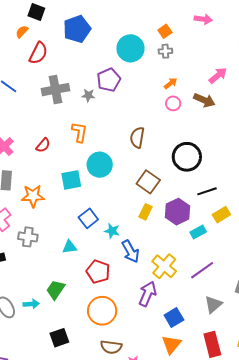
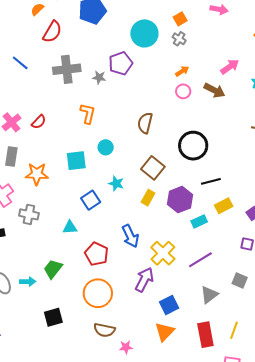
gray cross: (165, 51) -> (179, 39), turned 32
red semicircle: (43, 145) -> (39, 122), moved
cyan circle: (100, 165) -> (106, 147), size x0.6
cyan star: (112, 231) -> (116, 183), moved

